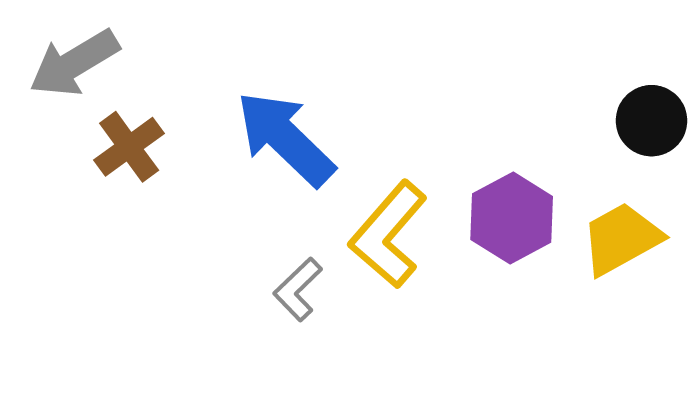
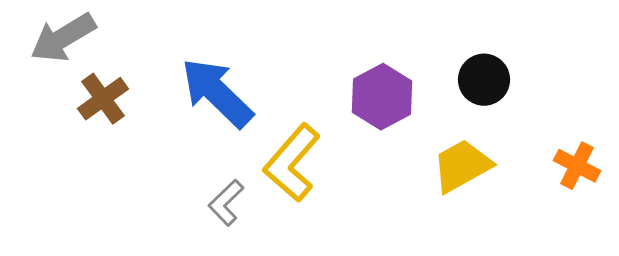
purple hexagon: (512, 218) -> (382, 97), moved

